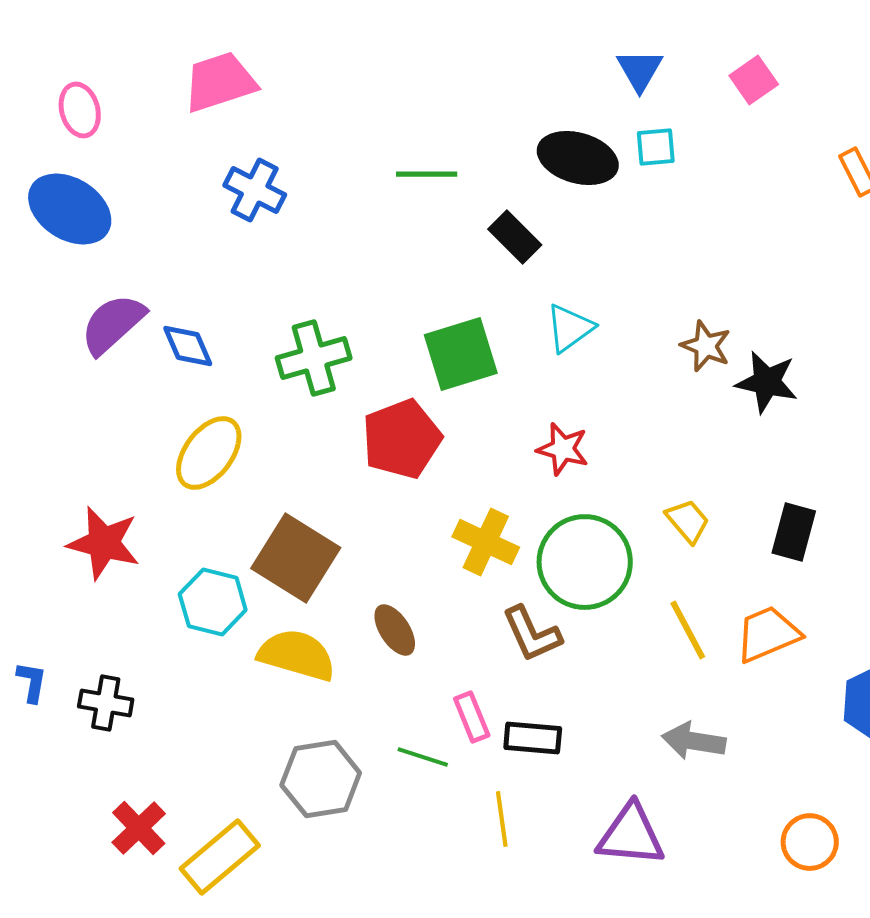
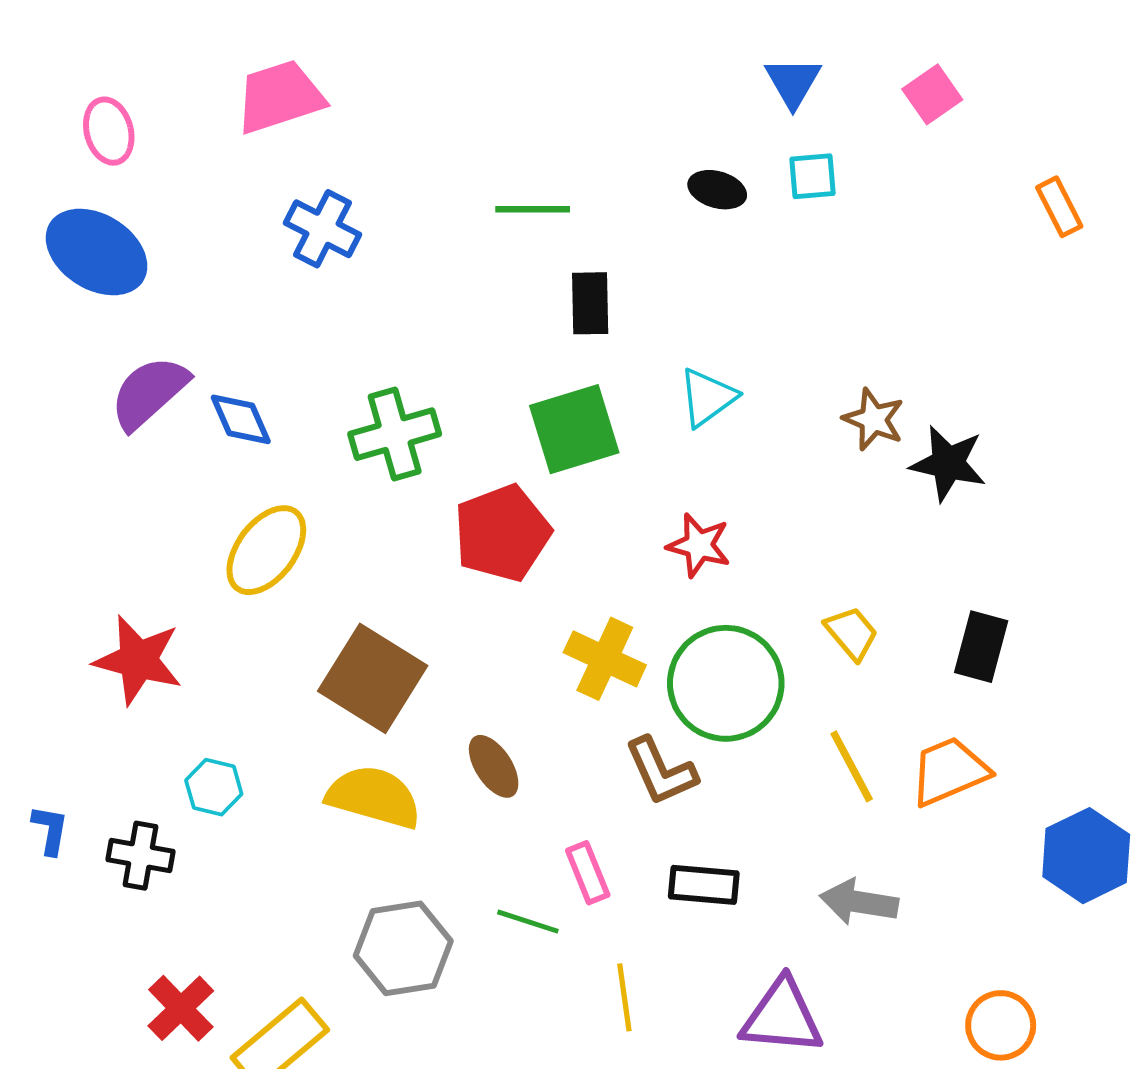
black ellipse: (578, 158) -> (717, 190), size x0.6
black rectangle: (515, 237) -> (590, 303), moved, turned 44
cyan hexagon: (213, 602) -> (214, 787), moved, size x0.7
black rectangle: (533, 738) -> (704, 885), moved

